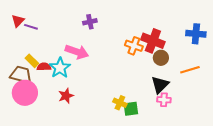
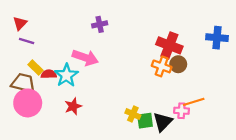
purple line: (31, 27) -> (27, 41), moved
orange cross: (134, 46) -> (162, 66), moved
orange line: (190, 70) -> (194, 102), moved
black triangle: (160, 85) -> (163, 122), moved

